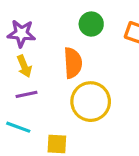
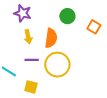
yellow arrow: (24, 66) -> (28, 37), moved
purple line: (26, 94) -> (32, 60), moved

